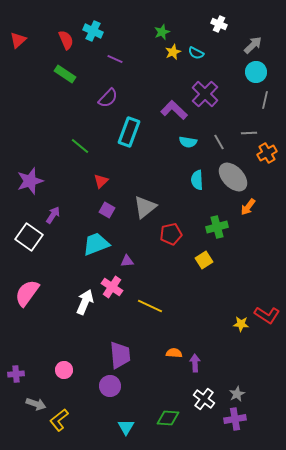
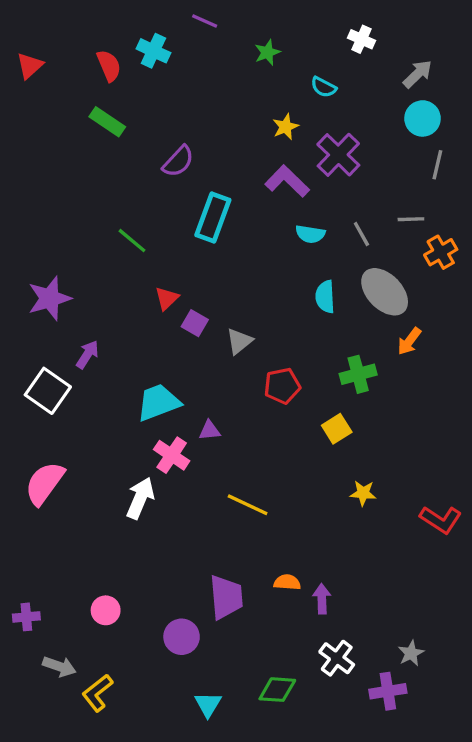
yellow star: (173, 52) -> (286, 127), moved
purple line: (115, 59) -> (205, 21), moved
gray triangle: (145, 207) -> (239, 341), size x0.7
purple square: (107, 210) -> (195, 323), moved
pink cross: (112, 287) -> (172, 455), moved
yellow star: (241, 324) -> (363, 493), moved
purple trapezoid: (120, 355) -> (226, 597), moved
gray star: (237, 394) -> (411, 653), moved

